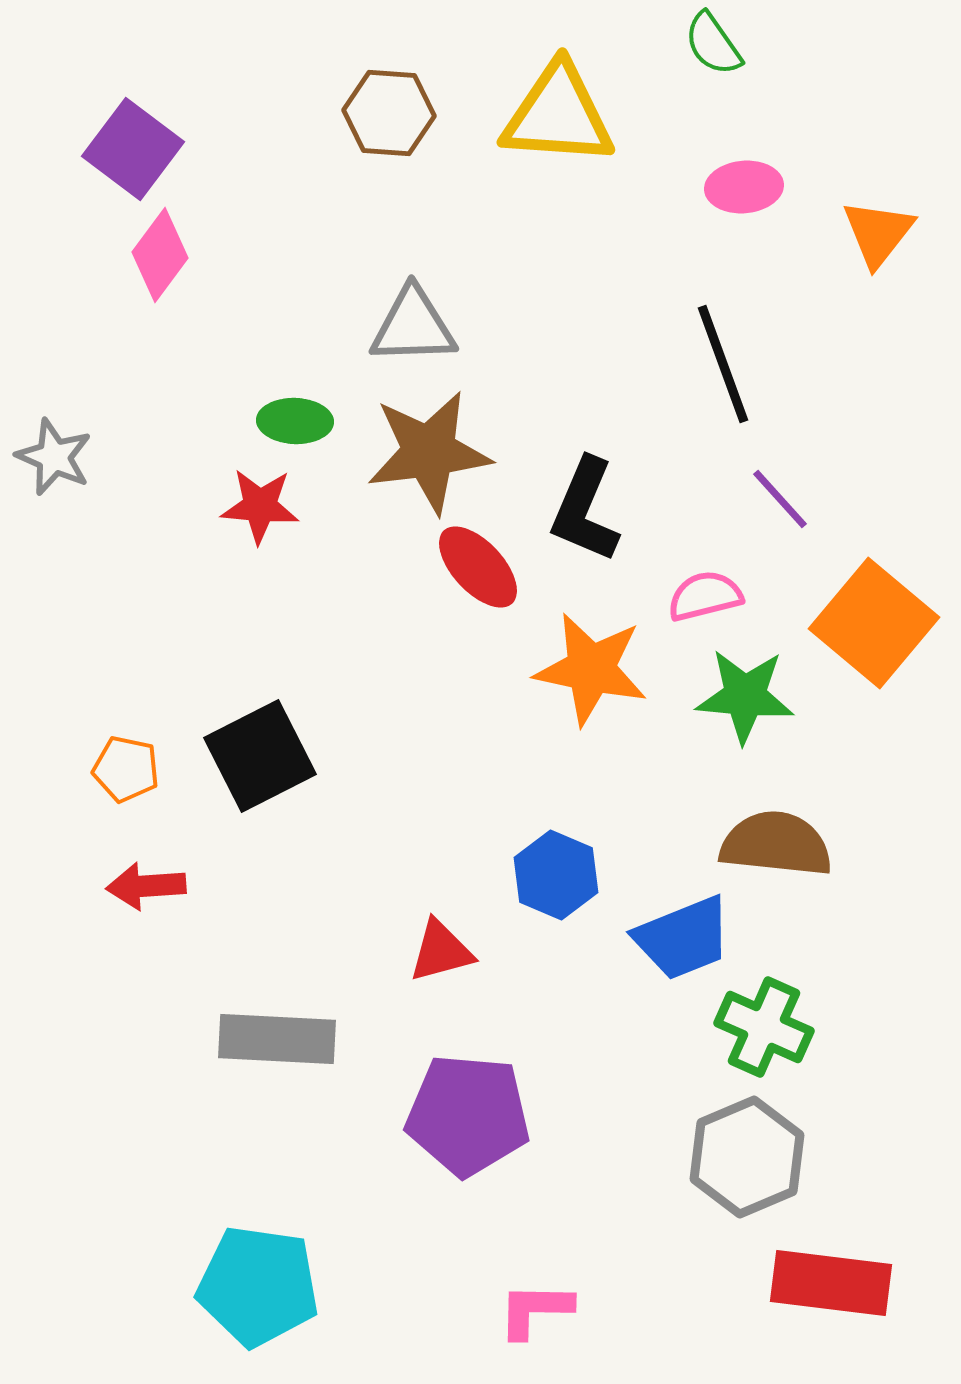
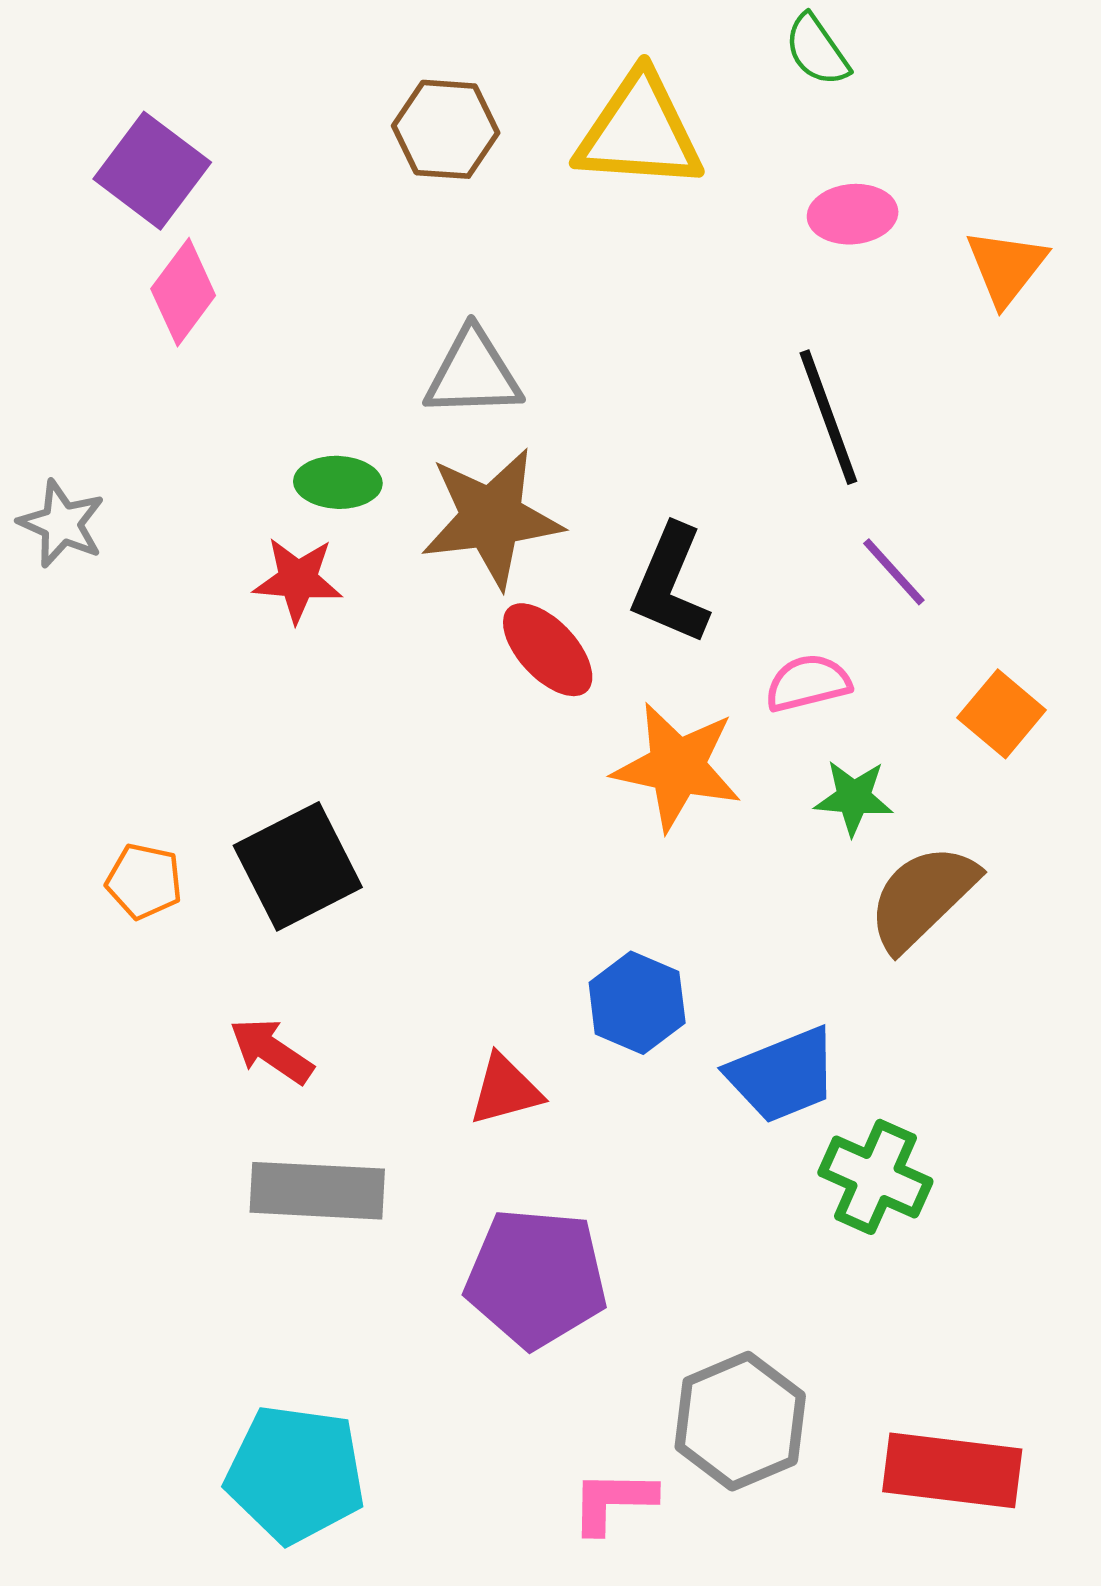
orange square: (874, 623) -> (1002, 714), size x0.6
green star: (745, 696) -> (854, 798), size x0.7
brown semicircle: (776, 844) -> (922, 897), moved, turned -50
red arrow: (146, 886) -> (271, 1051), moved, turned 38
gray hexagon: (747, 1157) -> (740, 1421), moved

